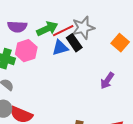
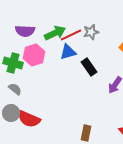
gray star: (83, 28) -> (91, 32), size x0.7
black rectangle: (74, 43) -> (89, 67), moved

